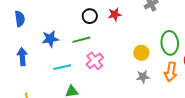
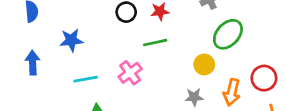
green line: (81, 40) -> (155, 43), moved
green ellipse: (170, 43) -> (228, 34), moved, turned 45
yellow circle: (141, 53) -> (204, 64), moved

